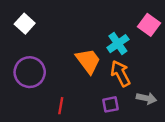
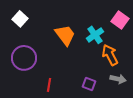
orange trapezoid: (88, 61) -> (65, 35), moved
orange arrow: (120, 73) -> (110, 55), moved
purple square: (110, 104) -> (89, 84), turned 32

